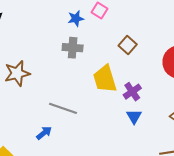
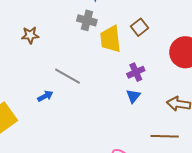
brown star: (17, 73) -> (30, 35), size x0.7
yellow trapezoid: (105, 79) -> (110, 39), moved

